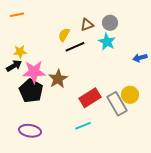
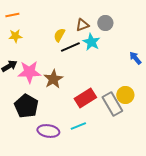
cyan star: (107, 42) -> (91, 42), moved
yellow star: (20, 52) -> (15, 36), moved
blue arrow: (140, 58) -> (135, 58), turned 64
black pentagon: (31, 91) -> (26, 106), moved
purple ellipse: (30, 131) -> (48, 131), moved

